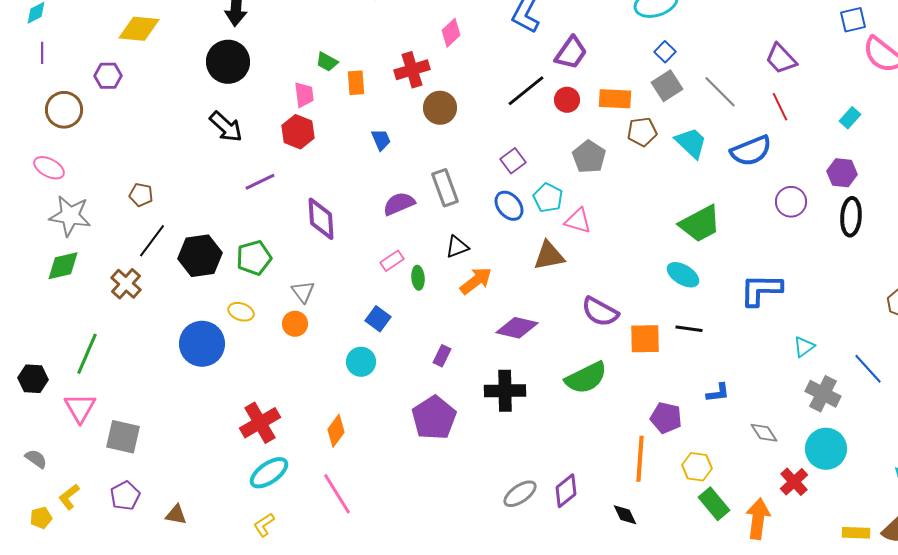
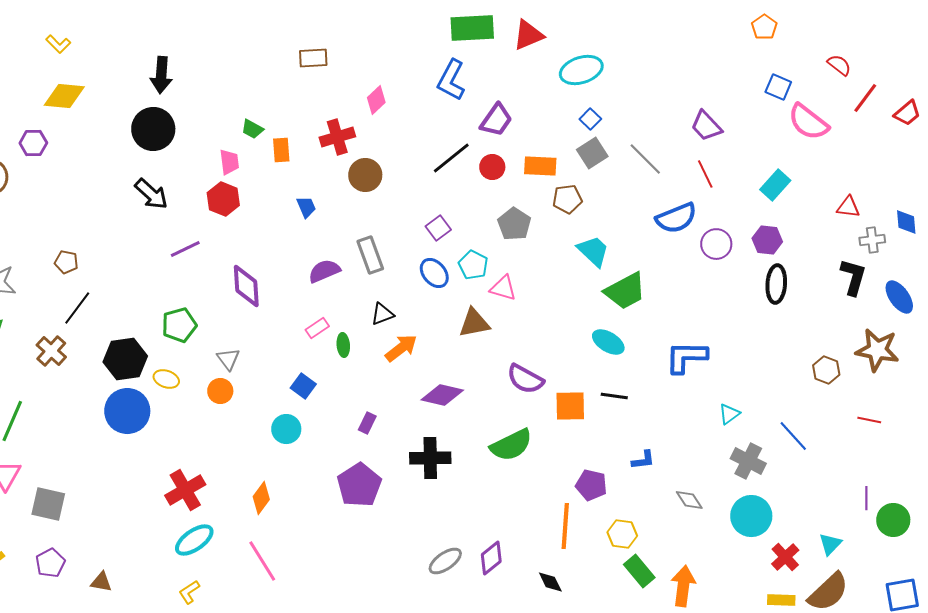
blue square: (853, 20) -> (778, 87), turned 36
cyan rectangle: (850, 118) -> (775, 185), size x1.4
cyan trapezoid: (691, 143) -> (593, 251), moved
purple circle: (791, 202) -> (716, 244), moved
black hexagon: (200, 256) -> (125, 359), moved
red cross: (794, 482) -> (785, 557), moved

